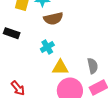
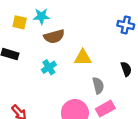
yellow triangle: (60, 67) -> (83, 58), moved

